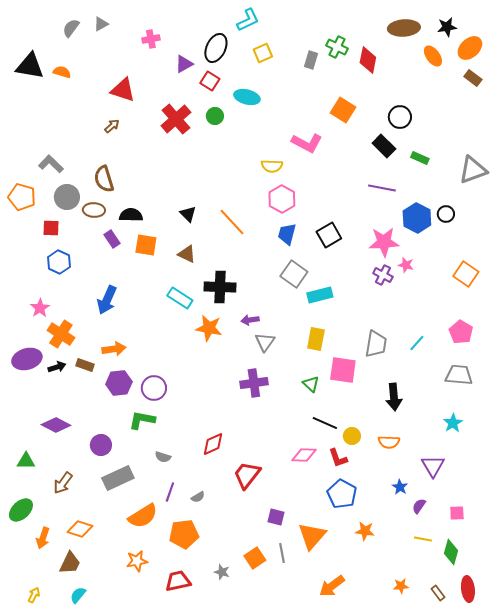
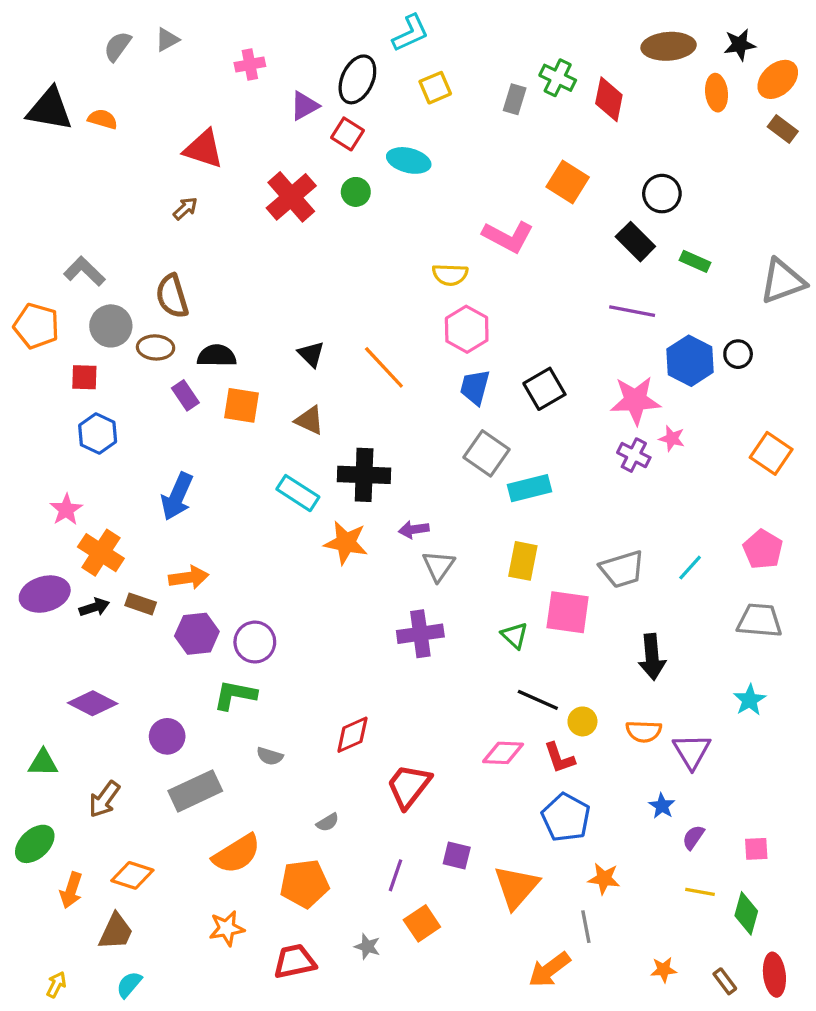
orange ellipse: (433, 56) -> (717, 93), turned 30
gray trapezoid: (376, 344) -> (622, 569), turned 64
purple triangle: (433, 466) -> (692, 751), moved
purple line: (170, 492) -> (395, 875), moved
gray line: (282, 553) -> (586, 927), moved

